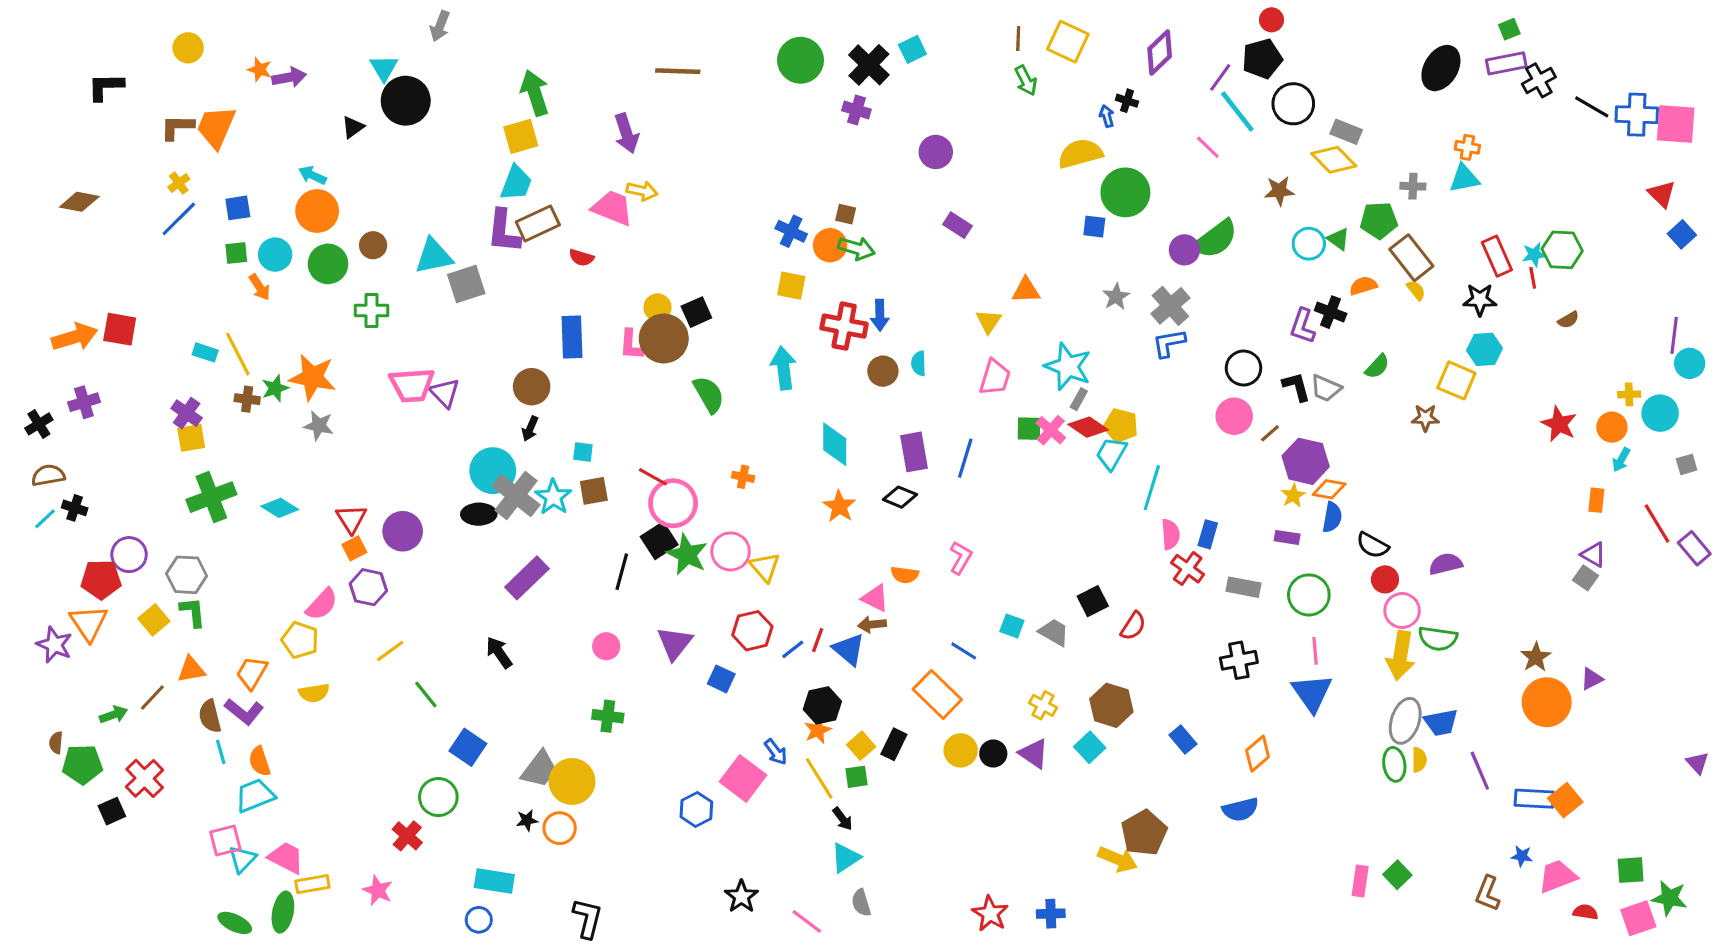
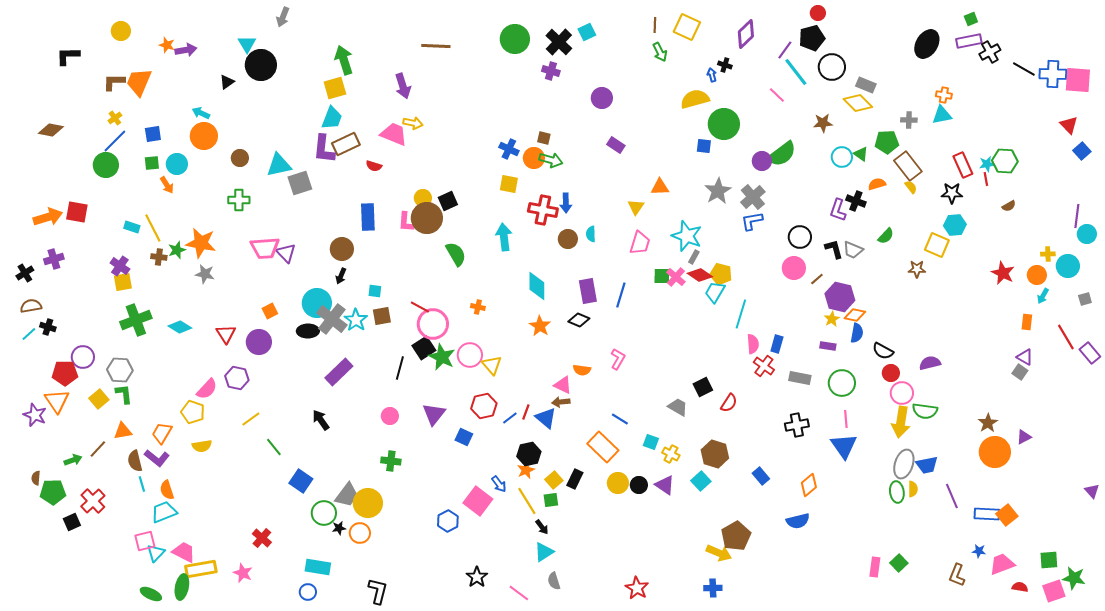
green circle: (328, 264) -> (106, 165), moved
gray star: (1116, 297) -> (718, 191), size x1.5
orange square: (354, 548) -> (270, 311), moved
cyan square: (1012, 626) -> (651, 442), moved
green circle: (438, 797) -> (324, 513), moved
yellow rectangle: (312, 884) -> (201, 569), size x1.4
blue cross: (1051, 914) -> (713, 588), moved

